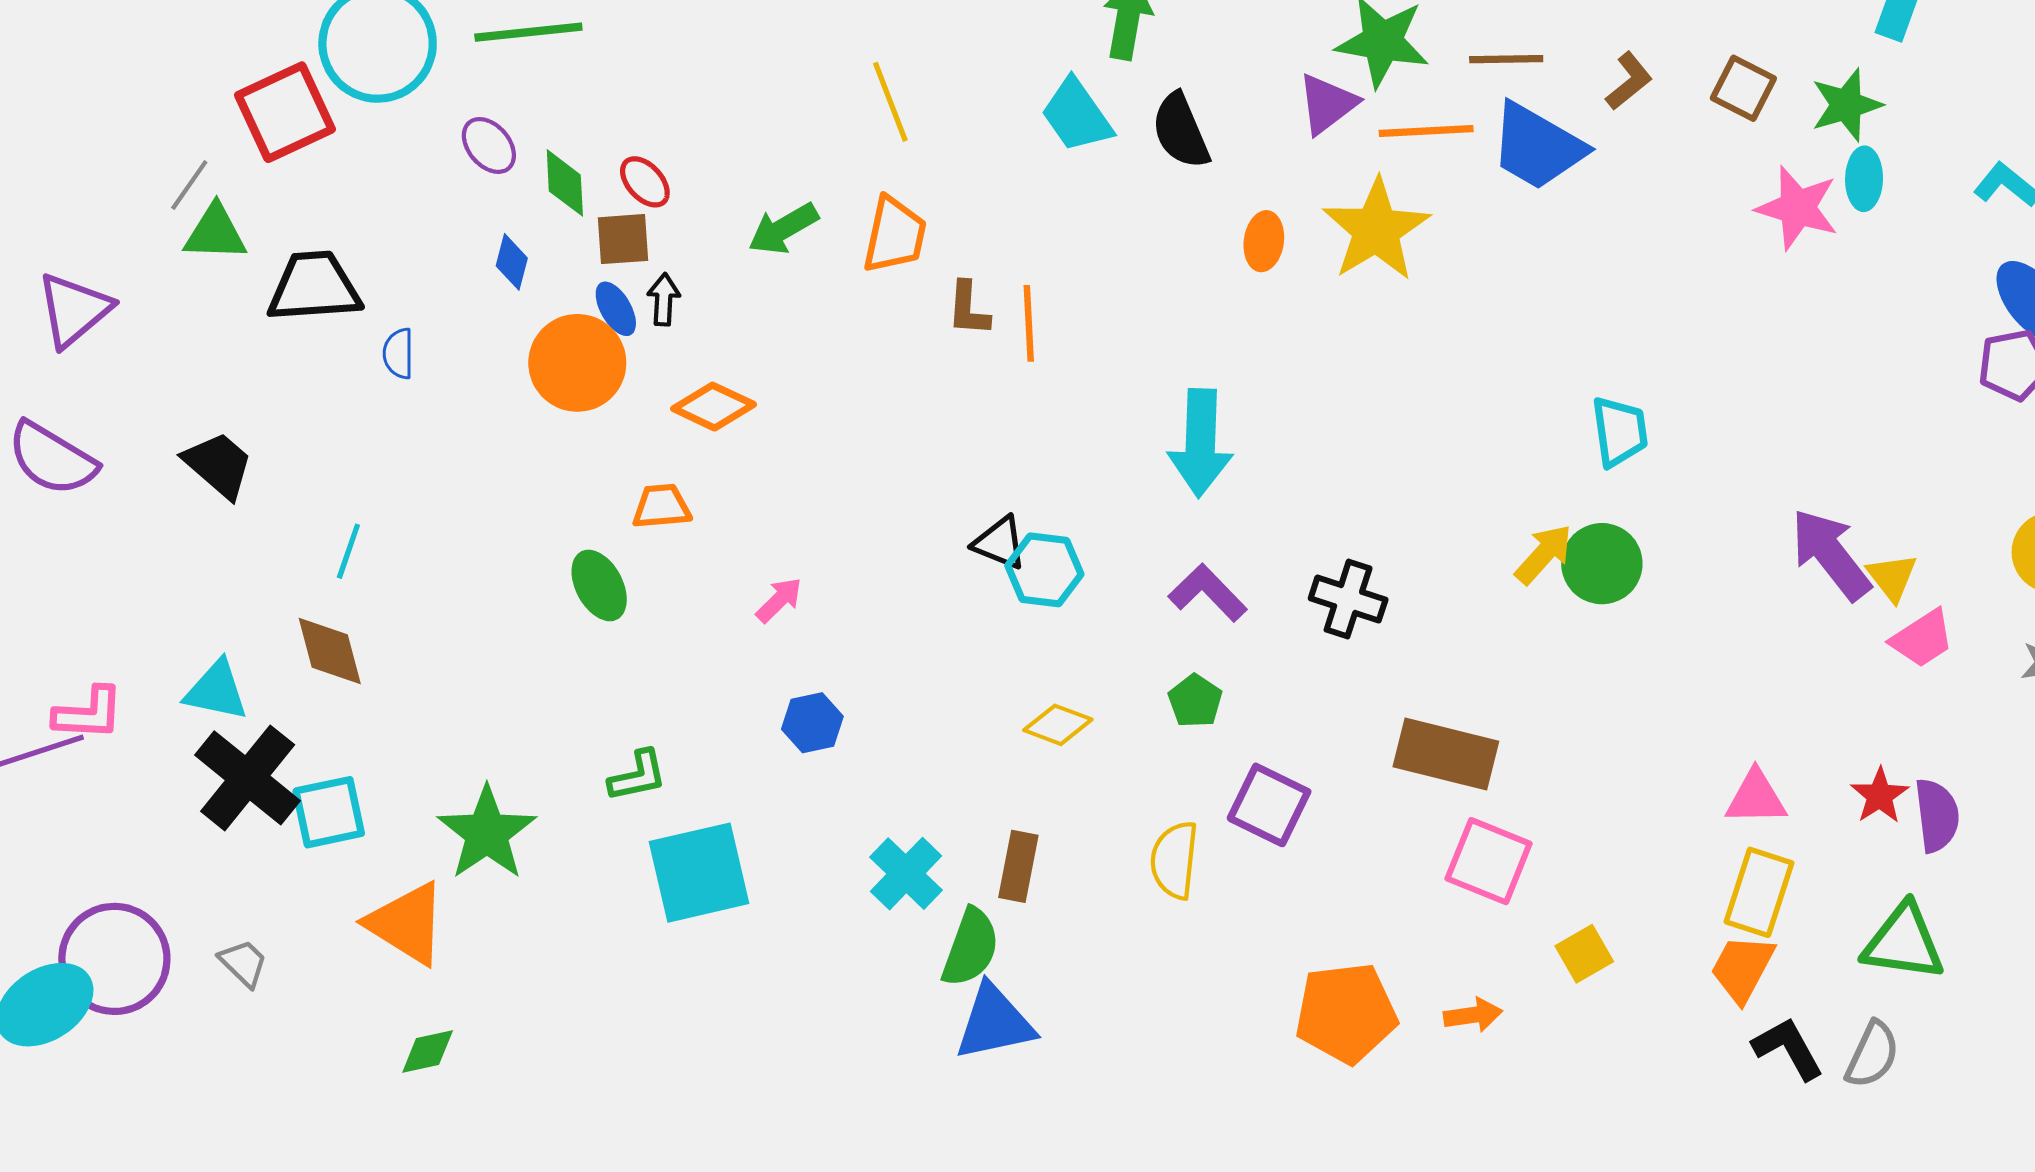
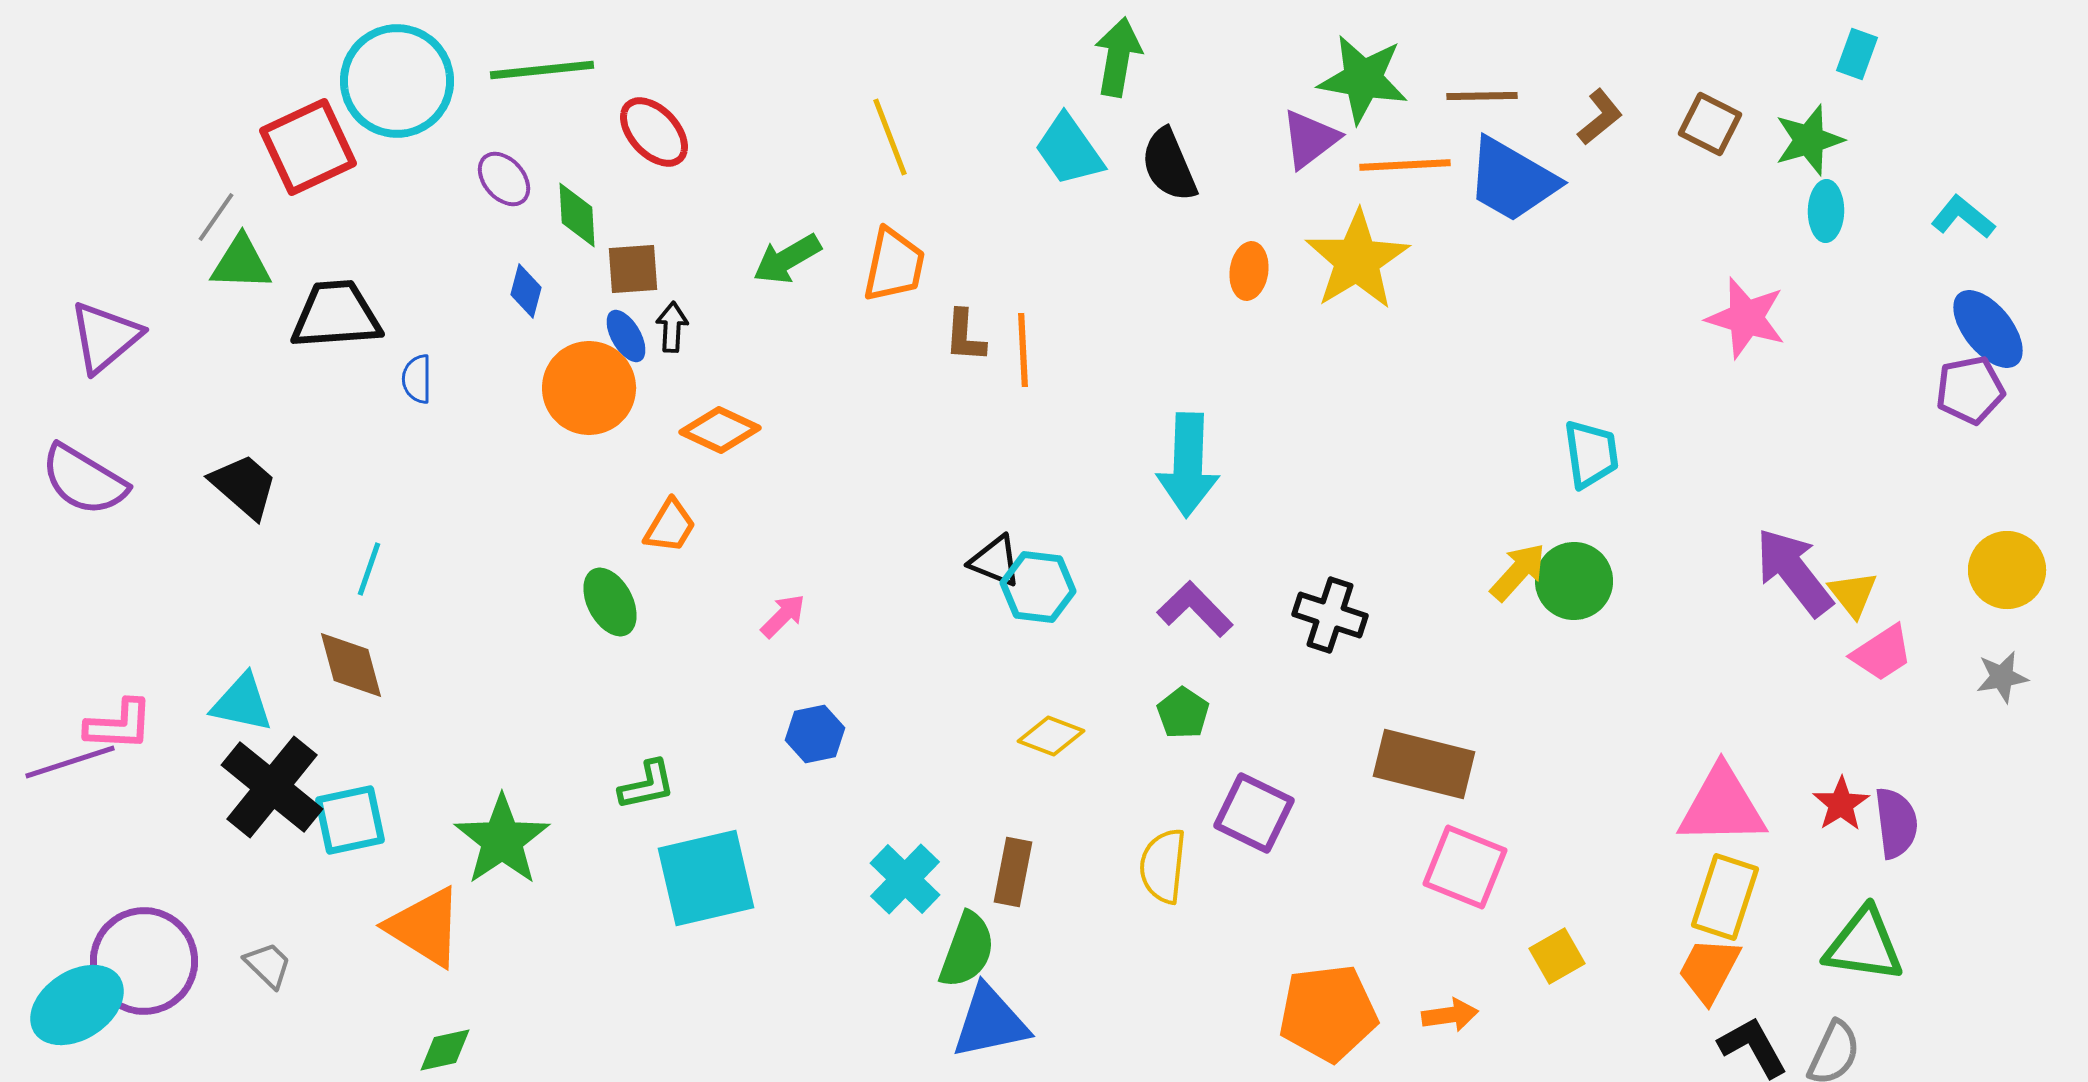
red ellipse: (645, 182) -> (654, 132), moved, size x1.4
pink star: (1797, 208) -> (1746, 318), moved
orange trapezoid: (662, 506) -> (670, 526), turned 126
pink triangle: (1756, 798) -> (1722, 806), size x1.5

